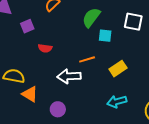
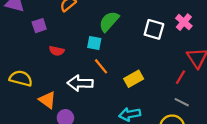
cyan square: (105, 36) -> (94, 43), moved
orange line: (87, 59) -> (101, 66), turned 63
orange triangle: (30, 94) -> (47, 100), moved

